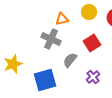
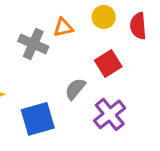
gray cross: (51, 39) -> (33, 44), moved
purple cross: (93, 77) -> (110, 114), size x1.5

